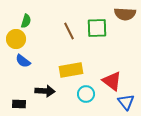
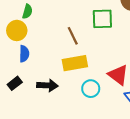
brown line: (69, 31) -> (73, 36), moved
blue semicircle: (23, 61) -> (24, 54), turned -126
black rectangle: (19, 104) -> (15, 83), moved, turned -40

